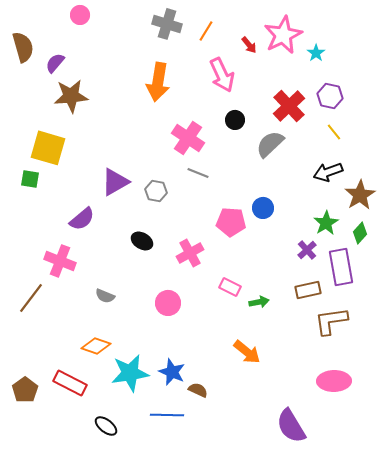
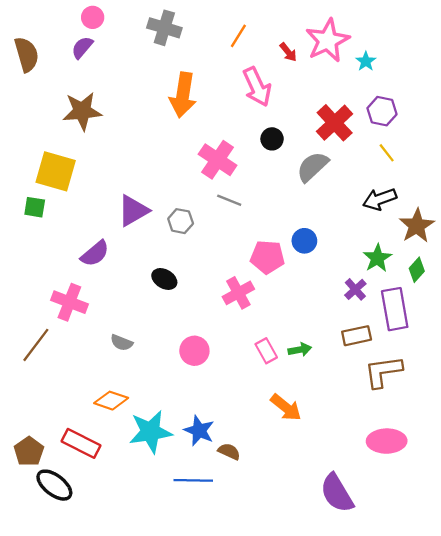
gray cross: (167, 24) -> (164, 28), moved
purple semicircle: (55, 63) -> (82, 47), moved
pink cross: (190, 253) -> (238, 293), moved
pink rectangle: (230, 287) -> (266, 351), moved, turned 35
black ellipse: (106, 426) -> (54, 485), moved, size x1.4

